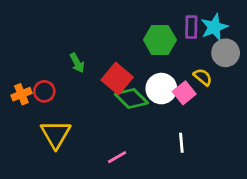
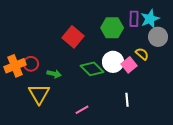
green arrow: (77, 63) -> (54, 74), moved, turned -48
red square: (117, 79) -> (73, 37), moved
orange cross: (21, 94) -> (15, 66), size x1.5

